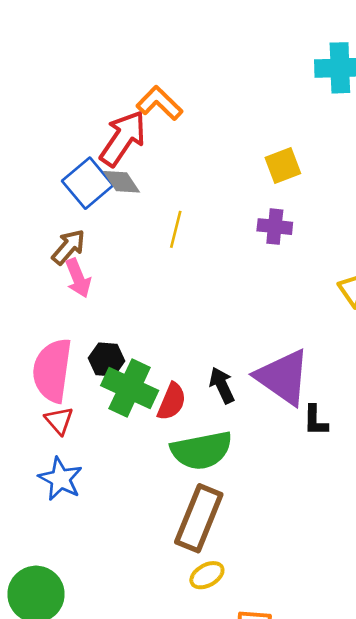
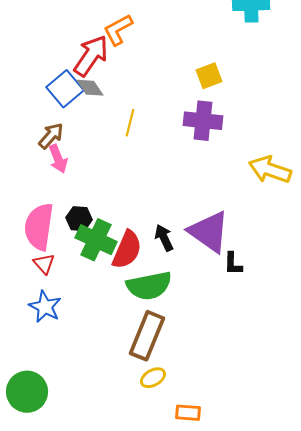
orange L-shape: (159, 103) -> (118, 30), turned -72
purple cross: (275, 227) -> (203, 121), size x1.5
red semicircle: (172, 402) -> (127, 250), size x1.4

